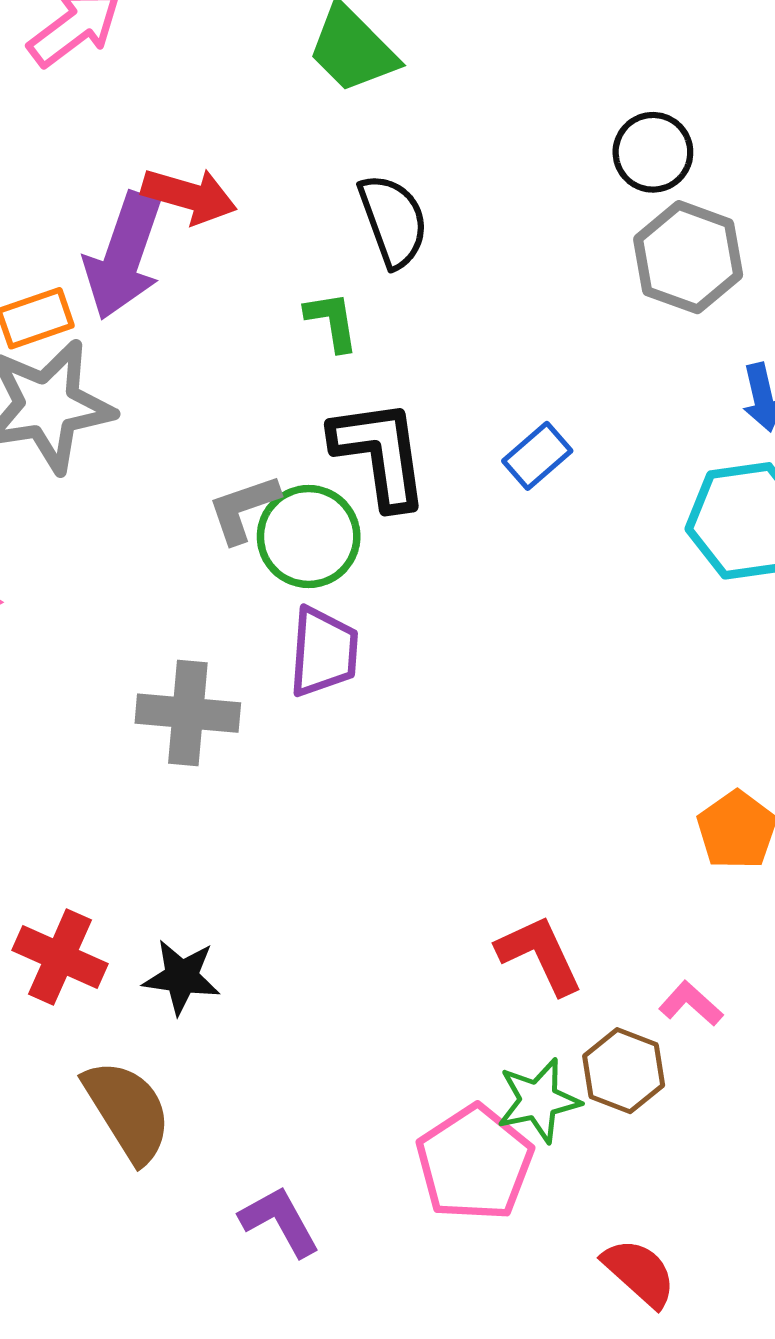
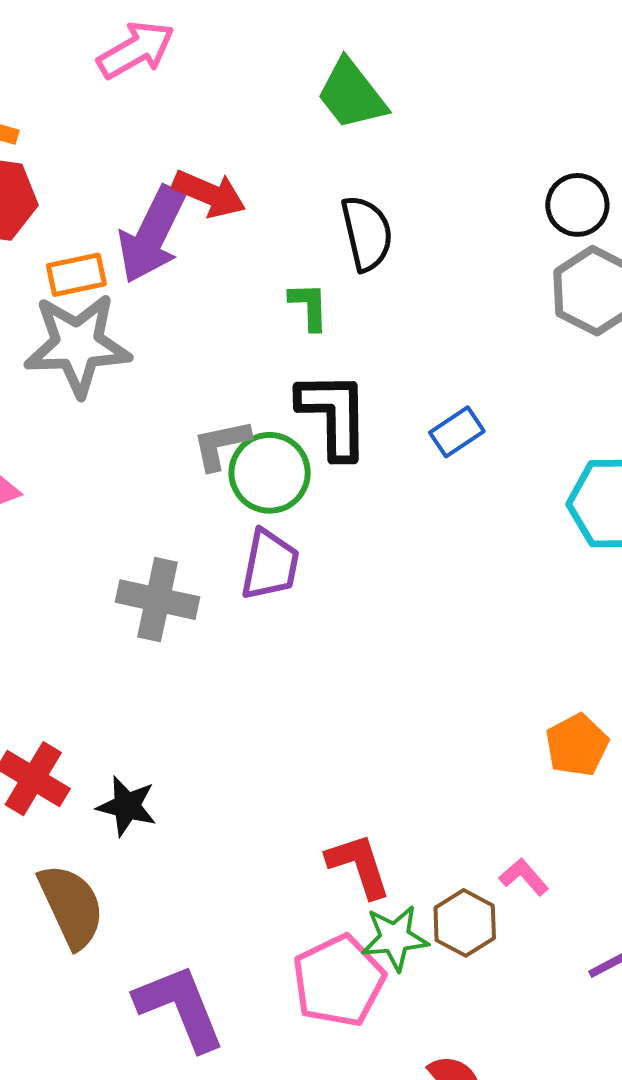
red L-shape: (540, 955) -> (359, 865), moved
purple L-shape: (280, 1221) -> (180, 1007), size x1.5

